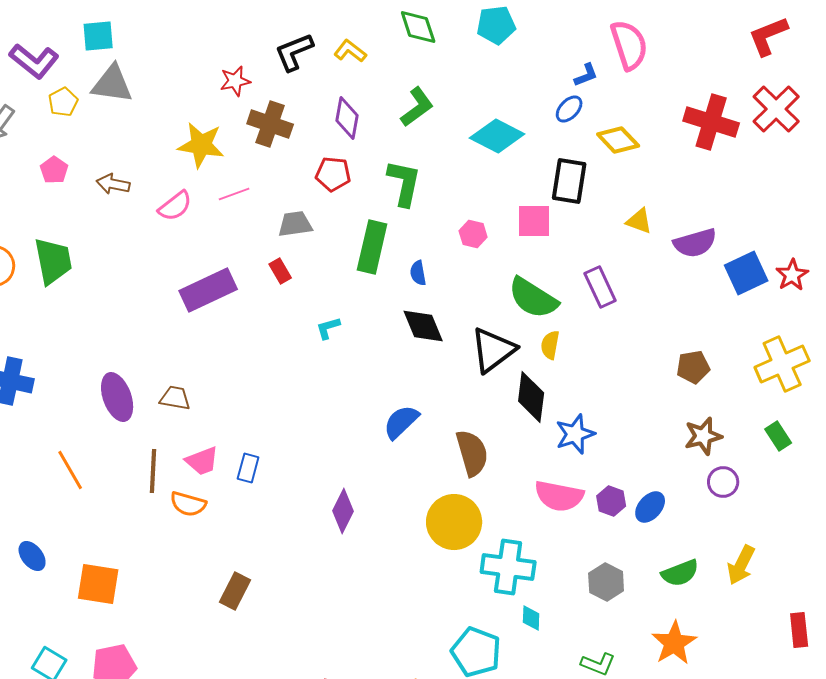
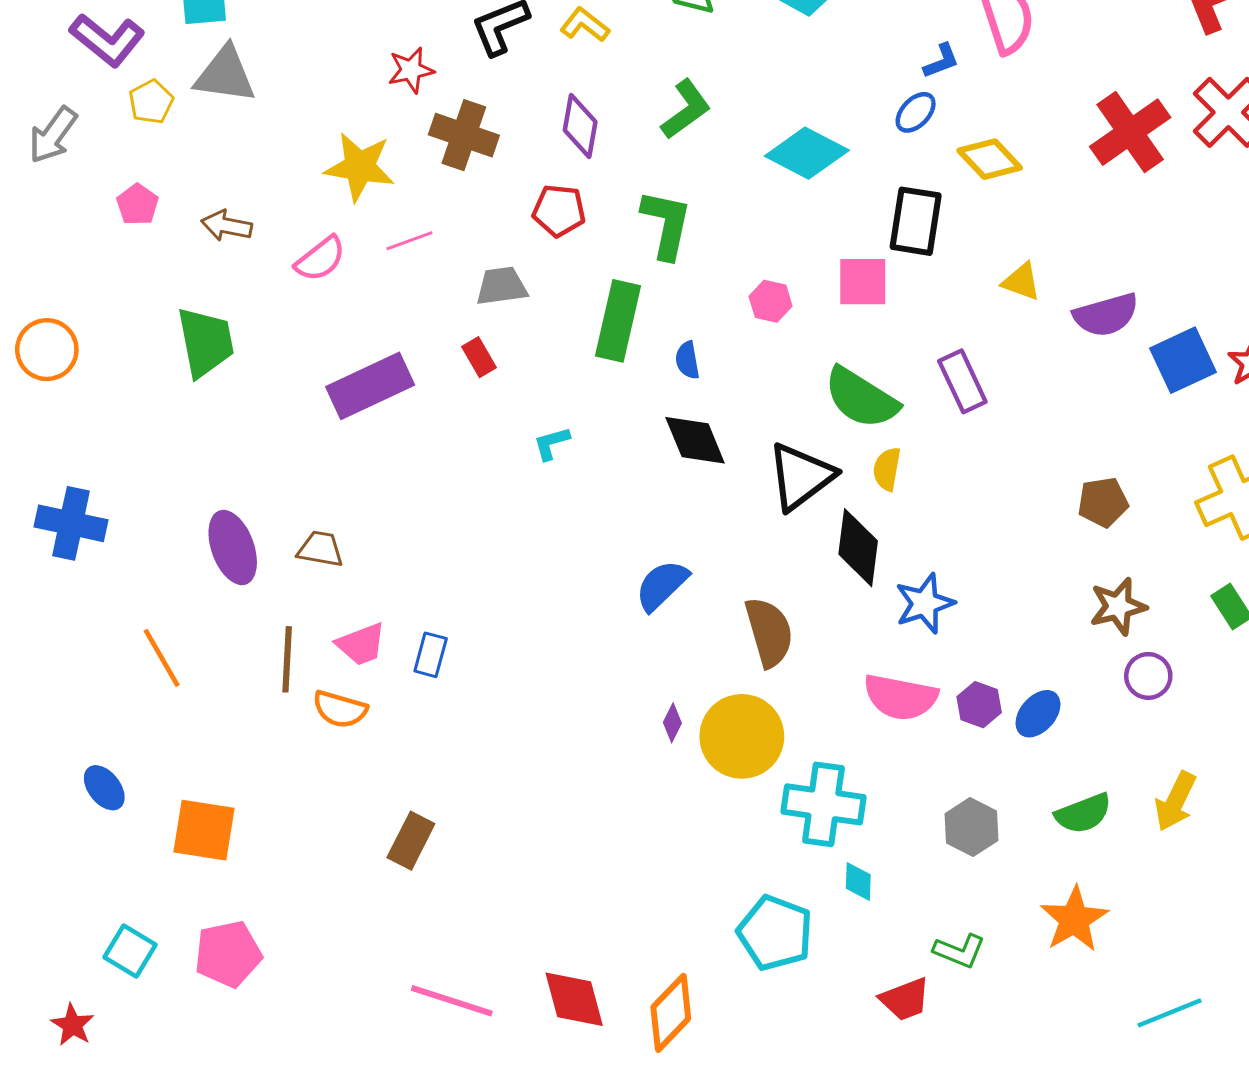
red cross: (711, 122) -> (1130, 132), turned 38
green trapezoid: (53, 261) -> (205, 342), moved
purple diamond: (343, 511) -> (672, 723), moved, size x0.6

